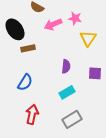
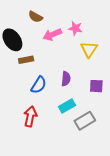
blue semicircle: (25, 82) -> (39, 85), moved
red arrow: (32, 114) -> (30, 116), moved
gray rectangle: (72, 119) -> (85, 121), moved

